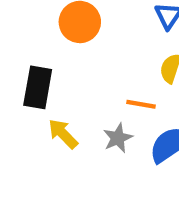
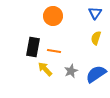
orange line: (141, 104) -> (54, 51), moved

